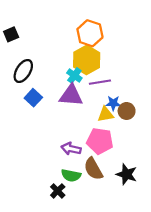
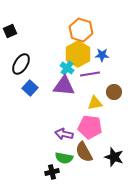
blue star: (113, 103) -> (102, 55), moved
brown circle: (127, 111) -> (114, 92), moved
black cross: (58, 191) -> (52, 172), turned 32

